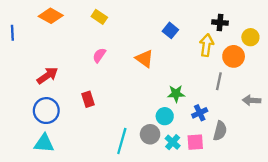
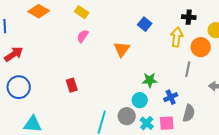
pink semicircle: (99, 55) -> (83, 36), moved
orange triangle: (144, 59) -> (122, 49), turned 30
red arrow: (47, 76) -> (14, 54), moved
blue circle: (46, 111) -> (19, 87), moved

